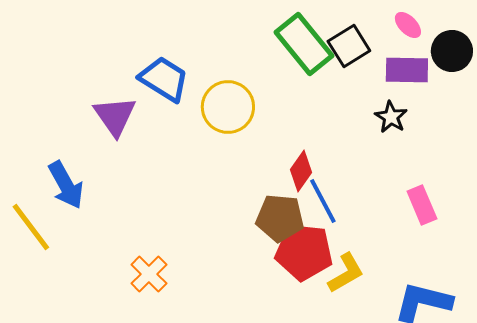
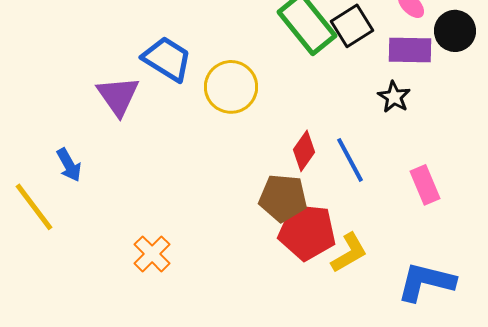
blue arrow: (66, 185) -> (69, 165), size x0.7
blue line: (323, 201) -> (350, 160), moved

